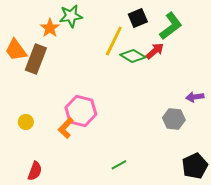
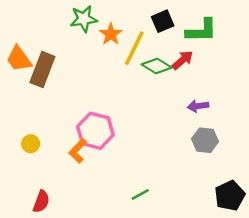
green L-shape: (171, 26) -> (201, 31), turned 36
orange star: (50, 28) -> (111, 34), moved
purple arrow: (195, 97) -> (198, 106), moved

